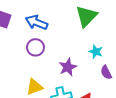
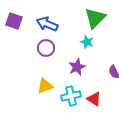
cyan star: (96, 52) -> (87, 42), moved

